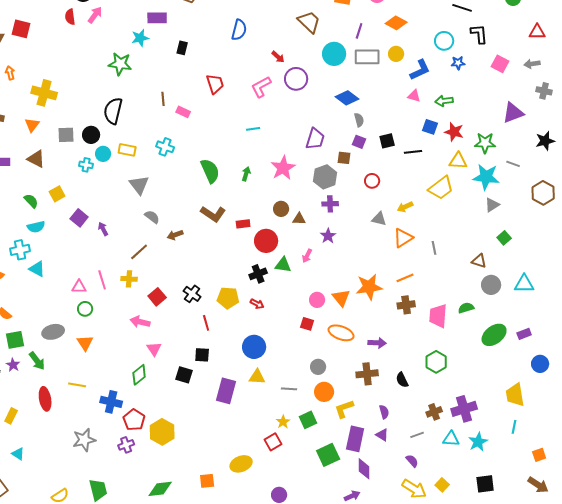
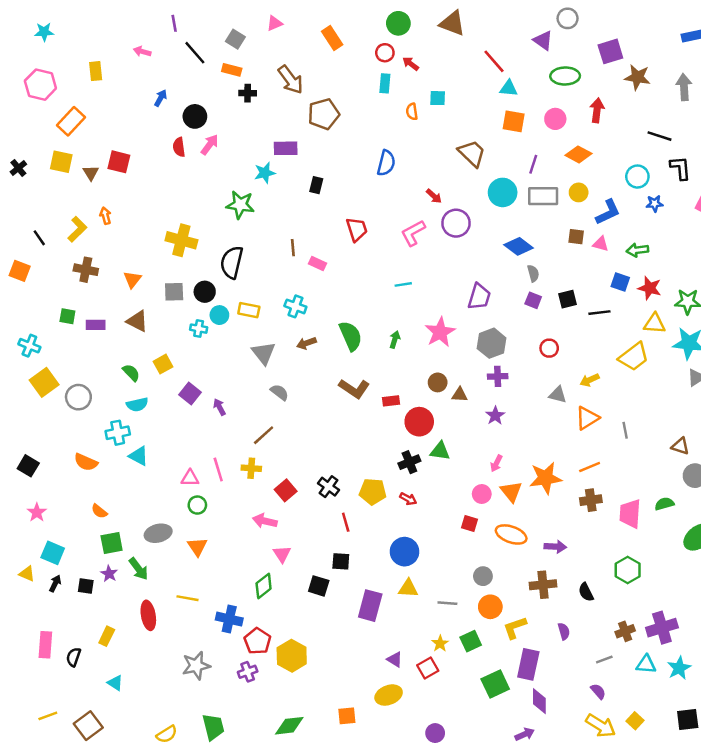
yellow cross: (44, 93) -> (181, 240), moved
brown square: (344, 158) -> (576, 237), moved
brown arrow: (175, 235) -> (306, 343), moved
pink arrow: (307, 256) -> (496, 463), moved
purple triangle: (382, 435) -> (395, 659), moved

